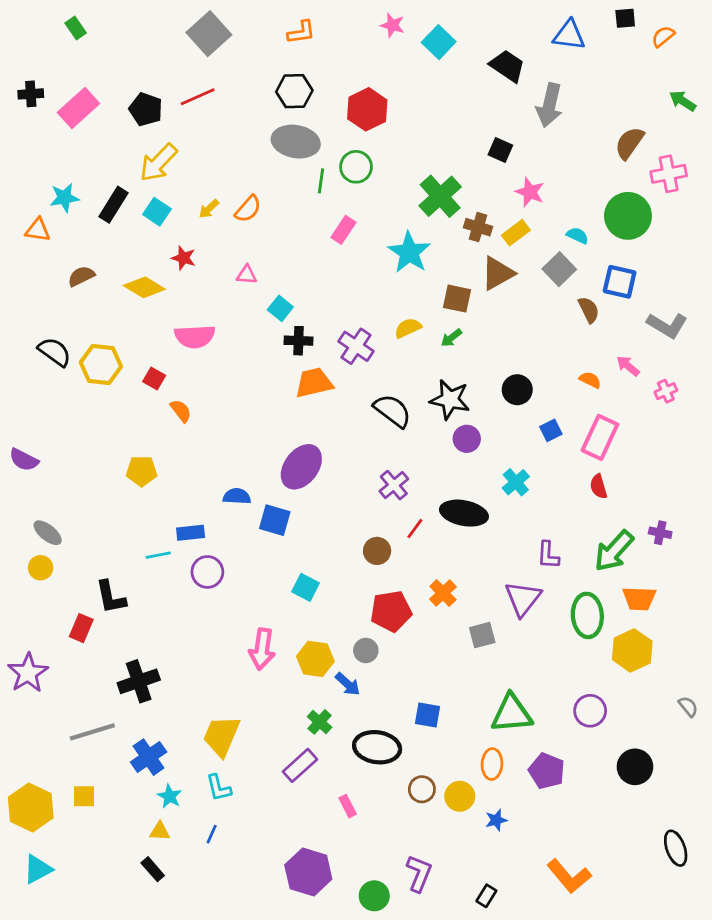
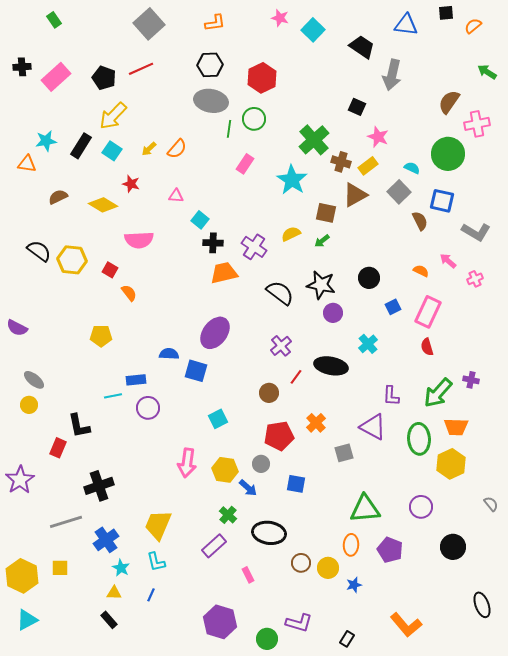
cyan square: (306, 587) -> (218, 419), turned 36
purple triangle: (523, 599) -> (373, 427), turned -40
blue square: (427, 715) -> (296, 484), moved
purple L-shape: (419, 873) -> (299, 623), turned 84

